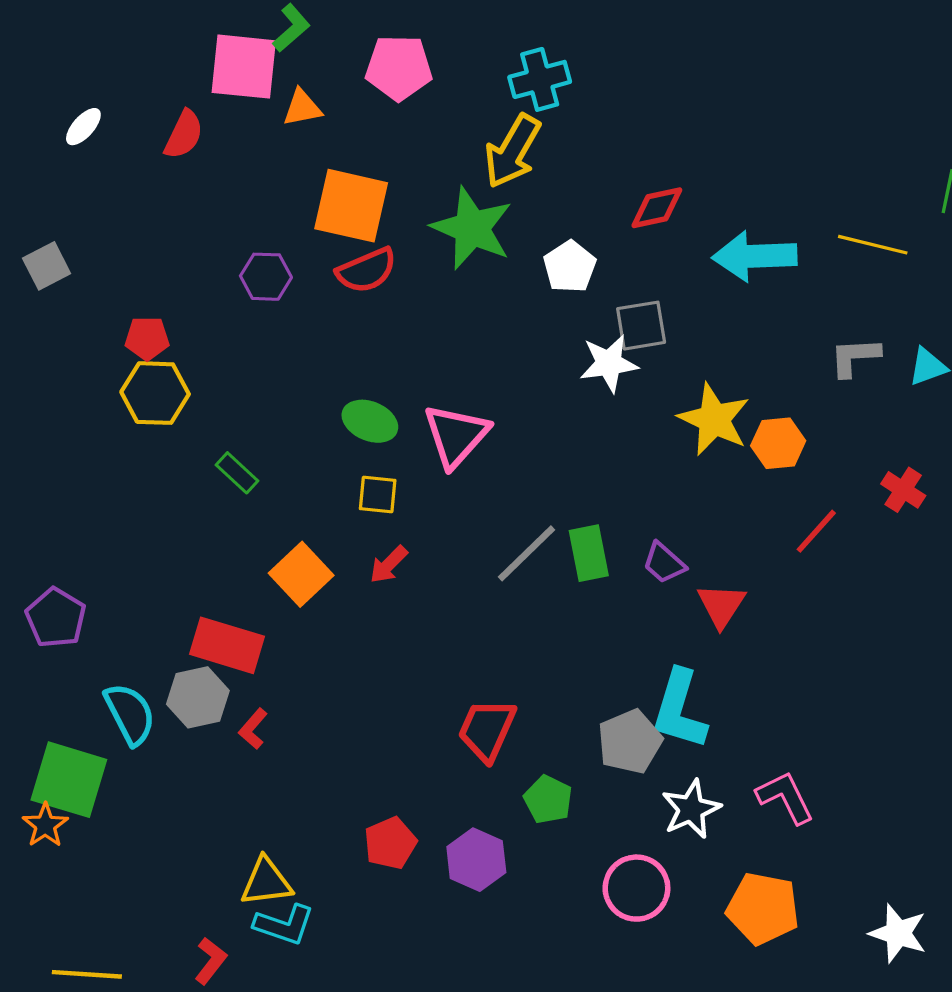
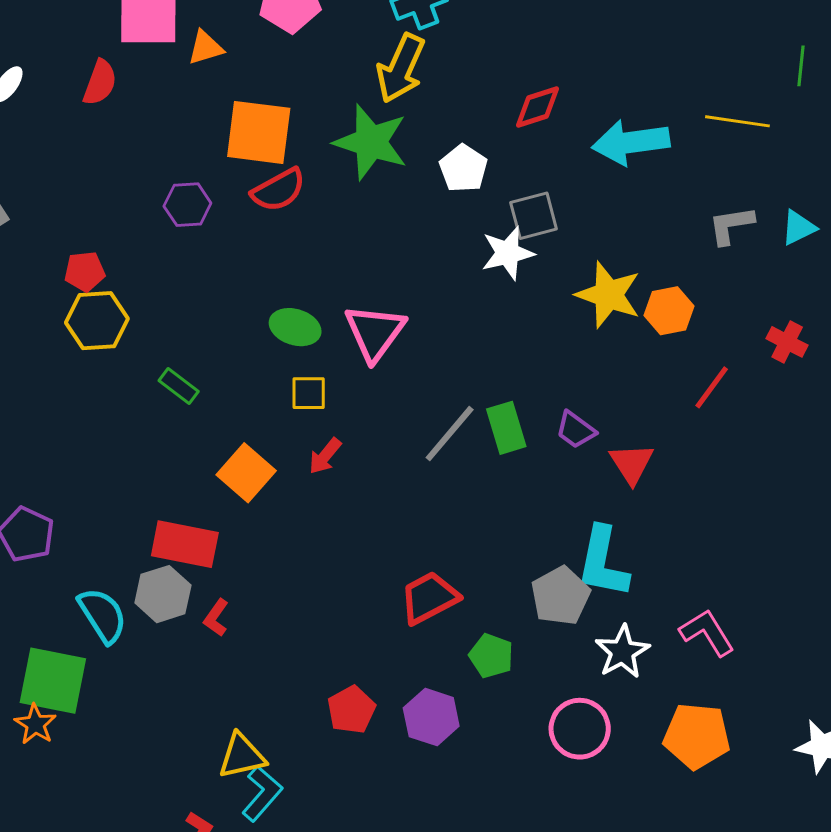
red trapezoid: (487, 730) -> (429, 598), turned 44
cyan L-shape: (284, 925) -> (262, 793), turned -62

